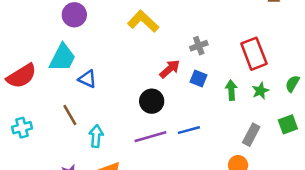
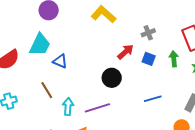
green arrow: (231, 90) -> (174, 59), moved
blue line: (189, 130) -> (153, 99), moved
purple line: (150, 137) -> (97, 108), moved

